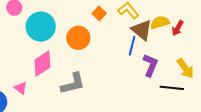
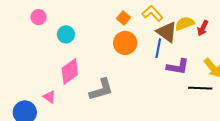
cyan circle: (41, 27) -> (66, 34), size x0.6
orange circle: (78, 38) -> (125, 43), moved
purple L-shape: (150, 65) -> (178, 67), turned 80

